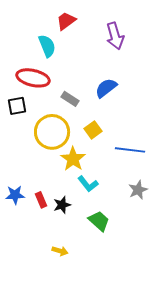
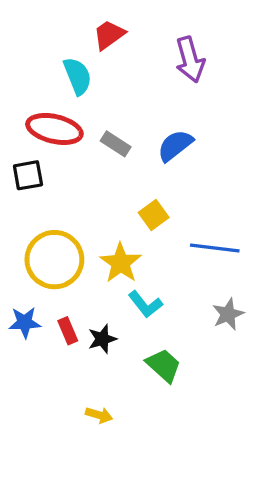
gray rectangle: (70, 99) -> (116, 144), moved
yellow circle: (52, 132) -> (54, 260), moved

